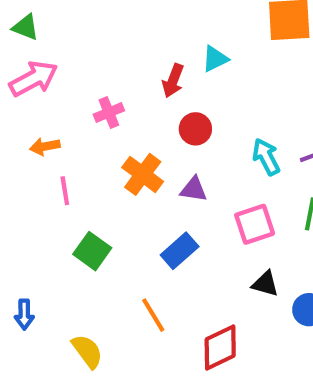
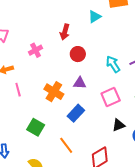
cyan triangle: (215, 59) -> (95, 17), moved
orange cross: (143, 174) -> (54, 92), moved
green square: (92, 251) -> (36, 127), moved
black triangle: (265, 284) -> (118, 125), turned -32

